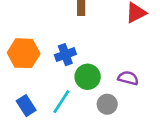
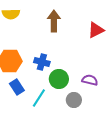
blue cross: (65, 55) -> (42, 62), turned 35
blue rectangle: (26, 106) -> (17, 87), moved

